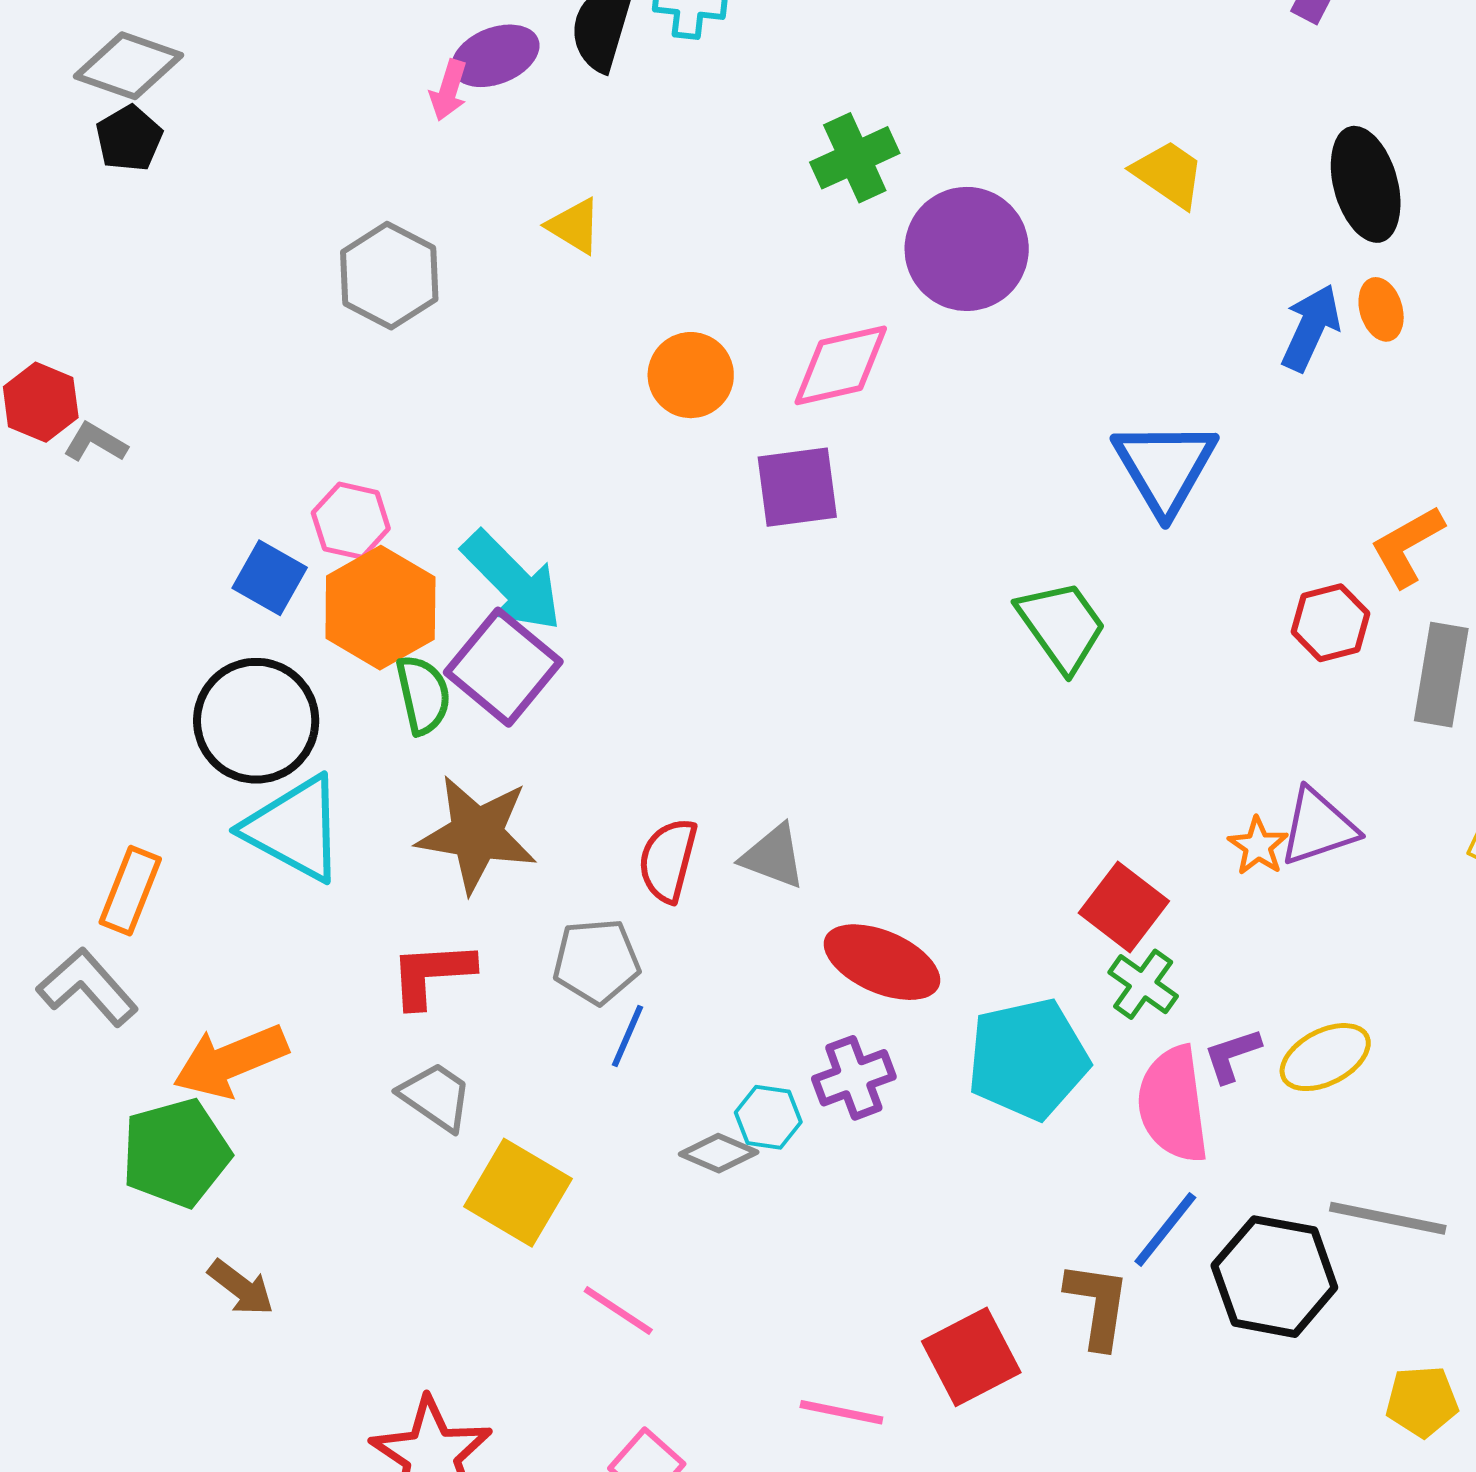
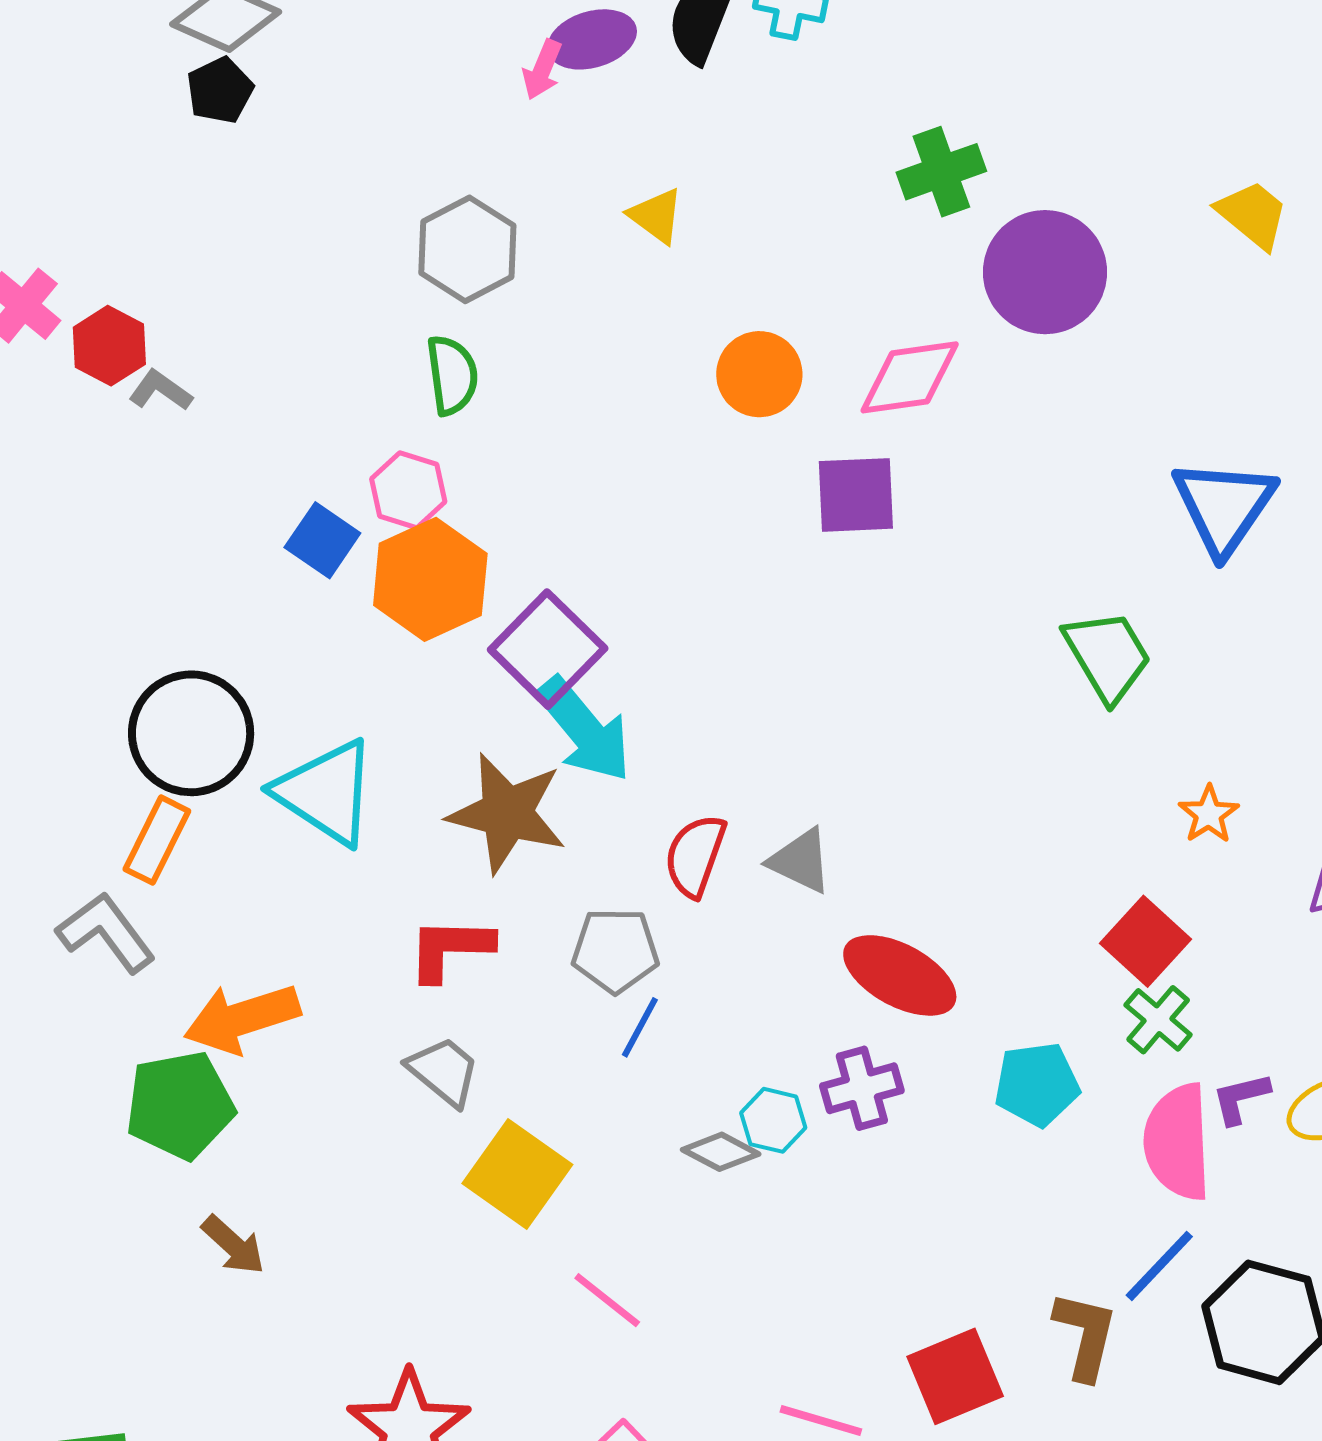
cyan arrow: (512, 581) -> (584, 730), moved
green semicircle: (423, 695) -> (452, 375), moved
black circle: (256, 721) -> (191, 733), moved
orange star: (1258, 846) -> (1209, 814), moved
cyan pentagon: (1028, 1059) -> (1037, 1084), size x0.7

